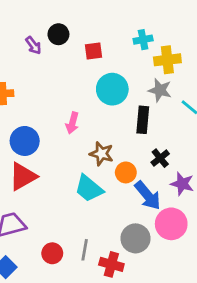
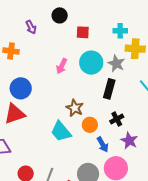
purple arrow: (33, 45) -> (31, 27), moved
gray star: (160, 90) -> (116, 64), moved
pink arrow: (72, 123) -> (62, 66), moved
blue arrow: (148, 196) -> (103, 144), size x0.7

